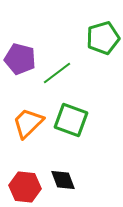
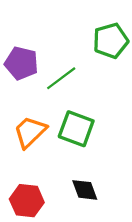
black diamond: (63, 180) -> (85, 190), moved

